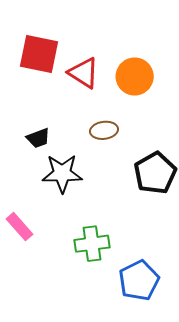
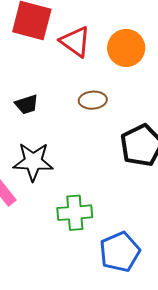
black star: (62, 173) -> (33, 162), moved

